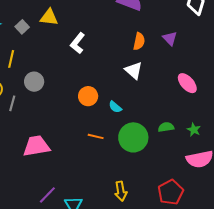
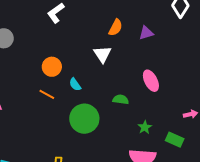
purple triangle: (170, 38) -> (146, 33), turned 42
green semicircle: (166, 127) -> (121, 99), moved
orange line: (96, 136) -> (47, 94), moved

